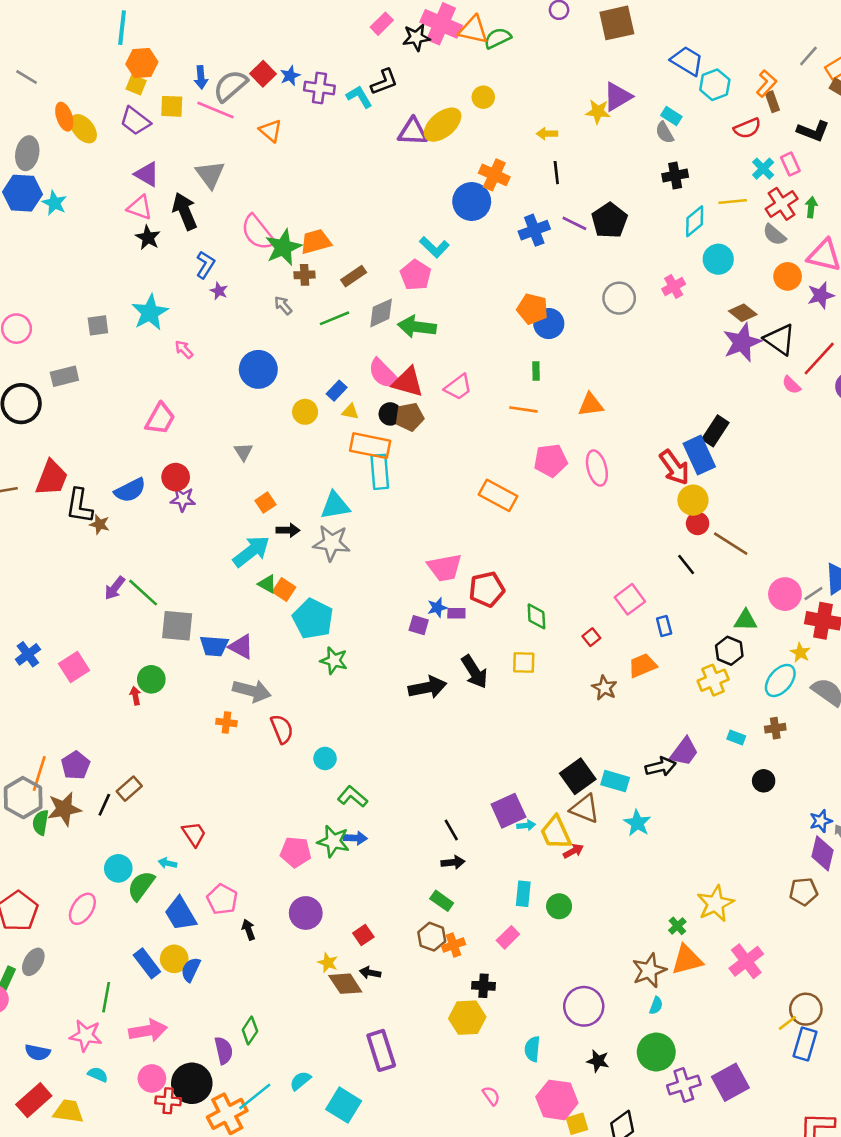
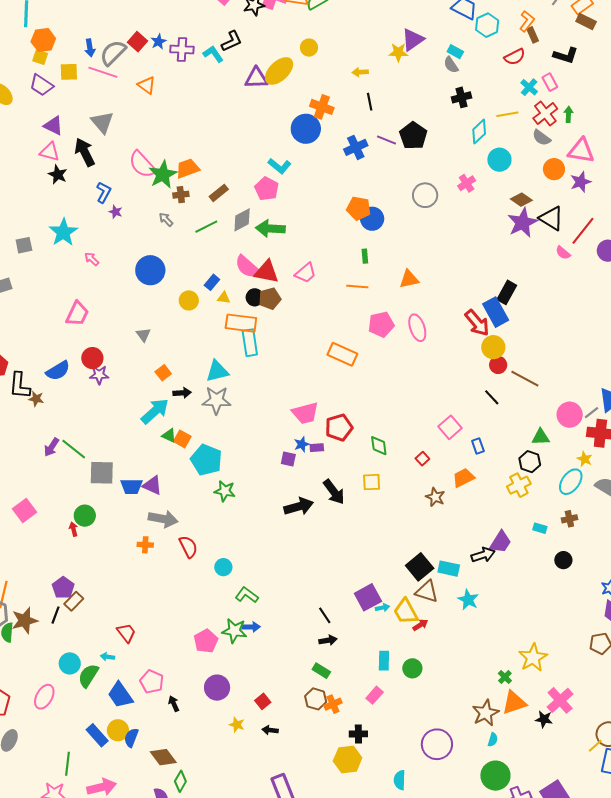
purple pentagon: (76, 765) -> (63, 588), moved
pink pentagon: (296, 852) -> (206, 641), turned -30
brown diamond: (345, 984) -> (163, 757), moved
black star: (598, 1061) -> (544, 719), moved

